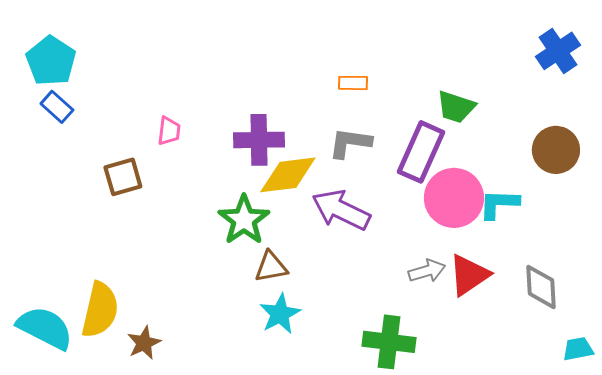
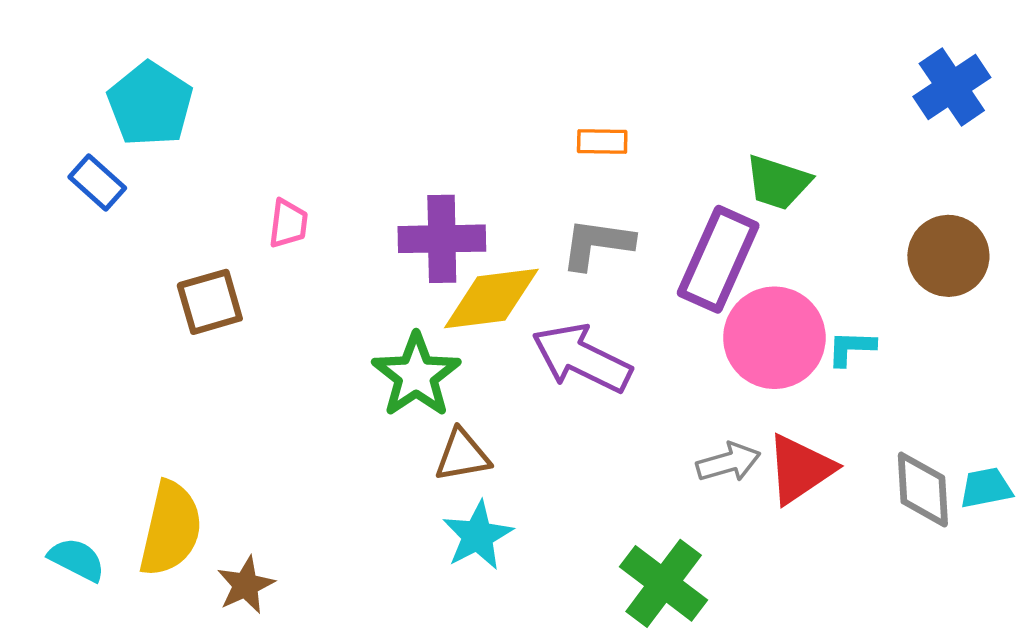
cyan pentagon: (51, 61) -> (150, 104), moved
cyan L-shape: (499, 204) -> (851, 348), size x0.7
cyan semicircle: (45, 328) -> (77, 559), size x0.6
green cross: (389, 342) -> (664, 583), turned 30
cyan trapezoid: (578, 349) -> (986, 488), moved

